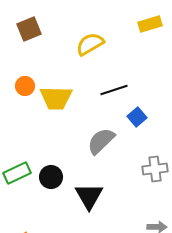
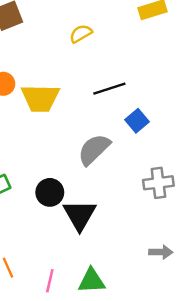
yellow semicircle: (90, 44) -> (81, 34), size x0.7
black circle: (51, 177) -> (50, 192), moved

